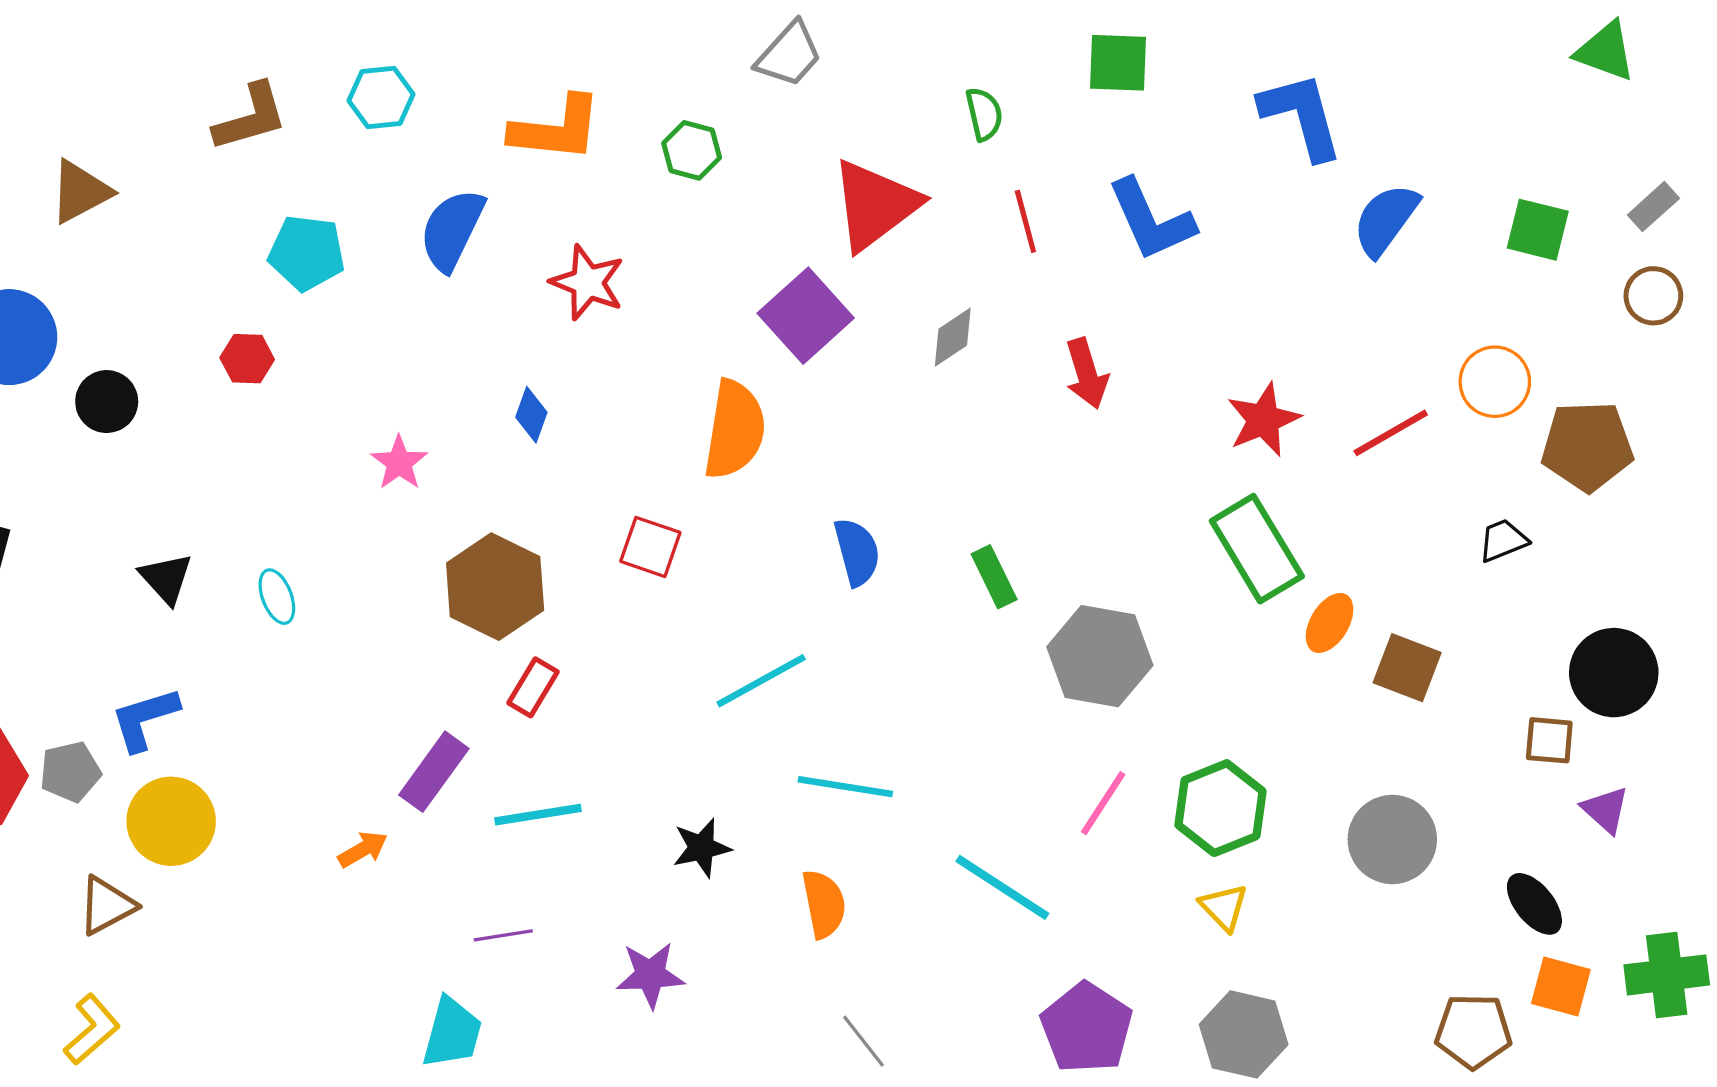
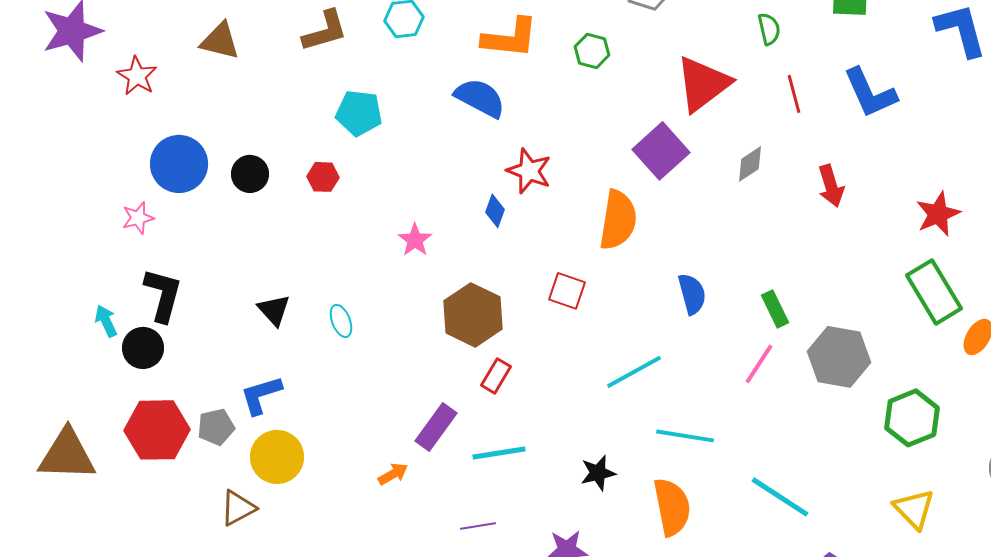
brown triangle: (80, 192) -> (220, 41), moved, turned 42
blue semicircle: (452, 230) -> (480, 98), moved, turned 92
red star: (588, 283) -> (529, 171), moved
black circle: (107, 402) -> (250, 174), moved
pink line: (1103, 803) -> (759, 364), moved
green hexagon: (1220, 808) -> (912, 418), moved
orange semicircle: (824, 904) -> (672, 507), size x1.4
yellow triangle: (1224, 907) -> (914, 509), size x1.4

